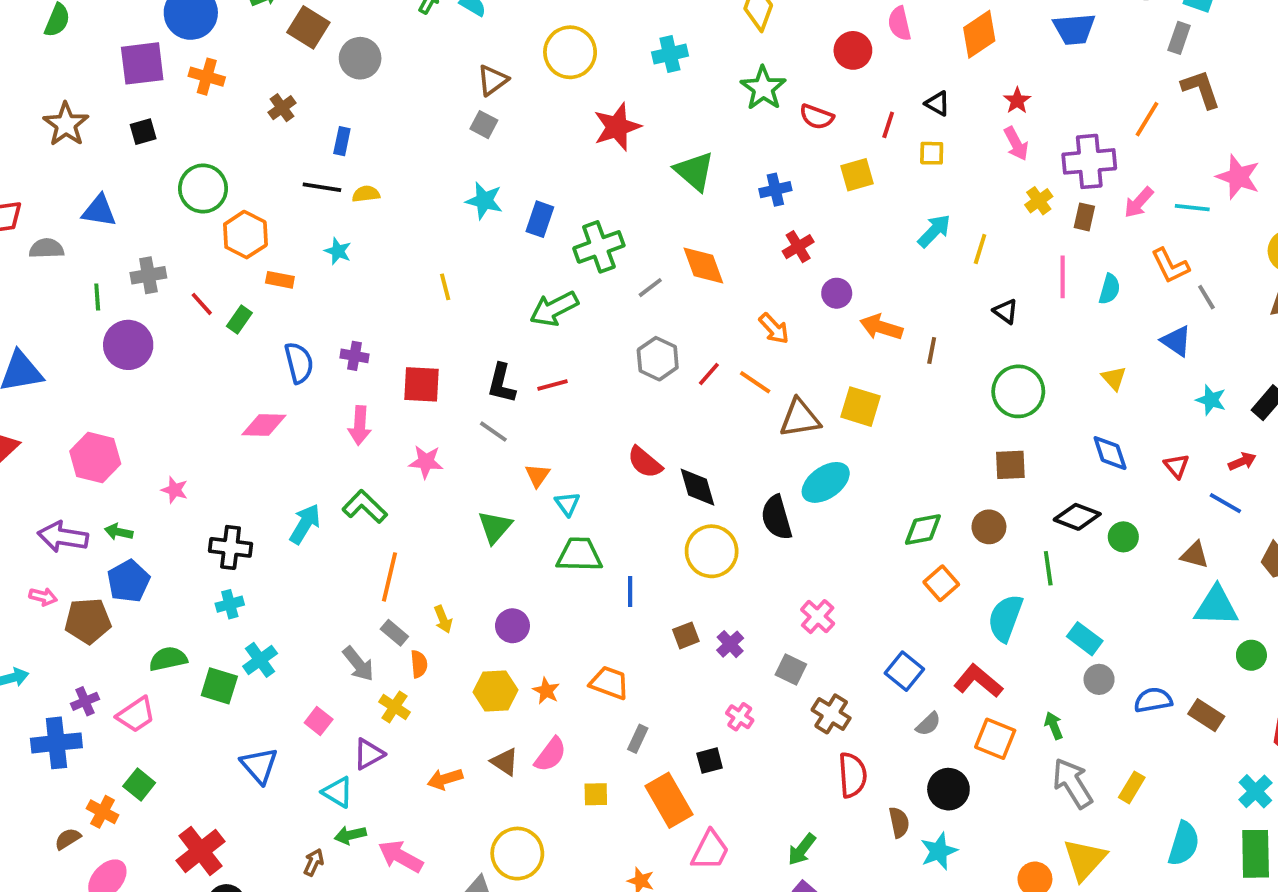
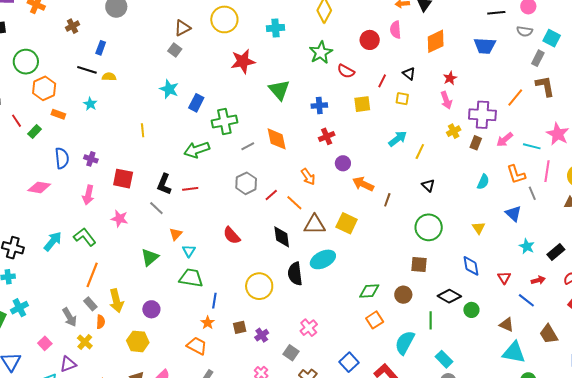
pink line: (1063, 277) -> (547, 171), moved
black diamond: (698, 487) -> (282, 237), moved
yellow arrow: (443, 619) -> (116, 301), size x1.6
orange star: (546, 691) -> (208, 323), moved

